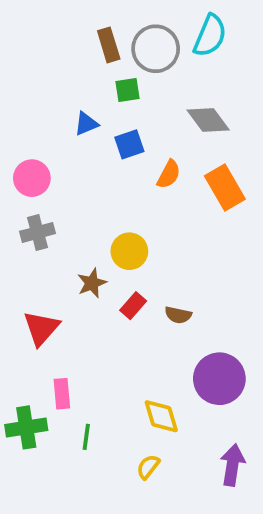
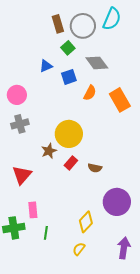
green square: (127, 90) -> (68, 48), turned -32
gray diamond: (208, 120) -> (97, 63), moved
yellow circle: (129, 251) -> (69, 134), size x1.4
yellow diamond: (161, 416) -> (86, 222), turned 60

